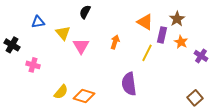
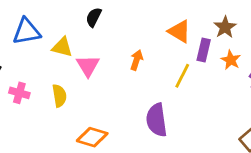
blue triangle: (38, 22) -> (27, 31), size x1.5
yellow triangle: (63, 33) -> (62, 47), turned -35
yellow semicircle: (61, 92) -> (59, 96), moved, turned -49

